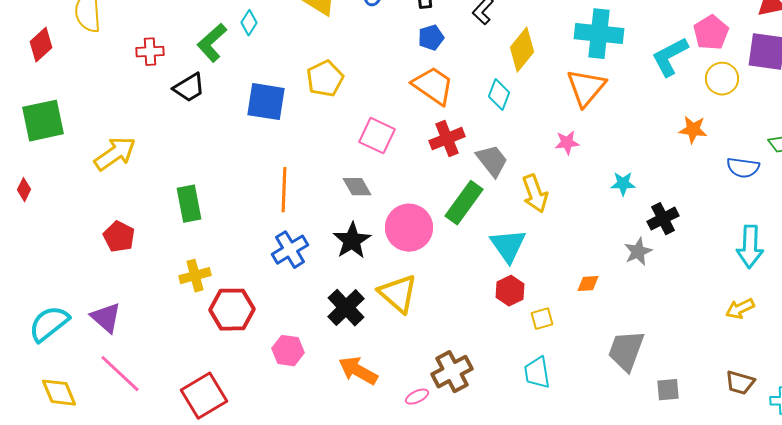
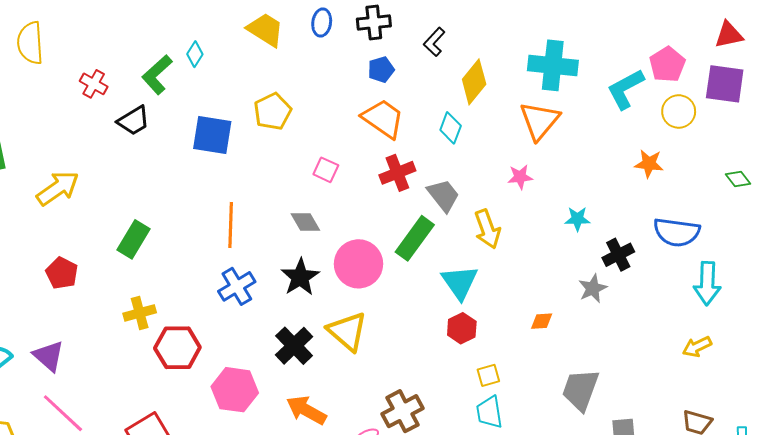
red cross: (150, 52) -> (94, 84), turned 32
pink square: (377, 136) -> (326, 170), size x0.7
blue semicircle: (743, 168) -> (677, 232), moved, size x1.4
green rectangle: (189, 204) -> (133, 239), turned 42
yellow square: (542, 319) -> (488, 375), moved
pink hexagon: (288, 351) -> (235, 390), size x1.4

